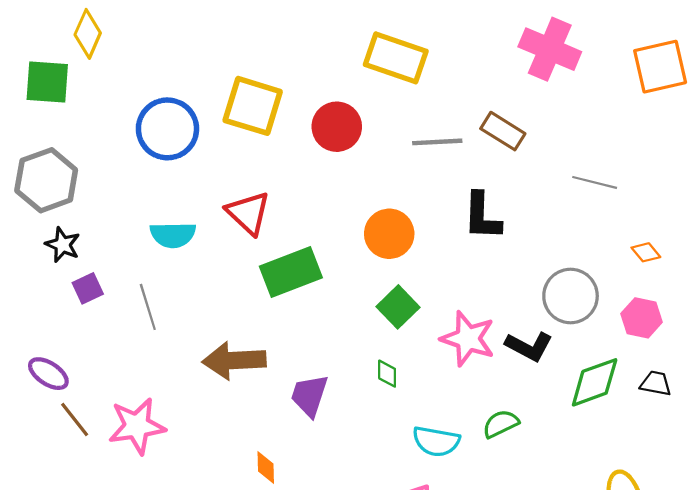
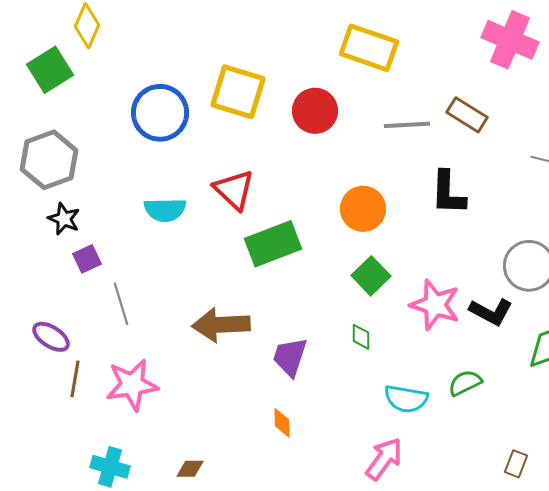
green square: (47, 82) -> (50, 70), turned -36
gray line: (148, 307) -> (121, 304), moved
brown line: (75, 419) -> (75, 379), turned 48
orange diamond: (266, 468) -> (282, 423), moved

